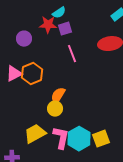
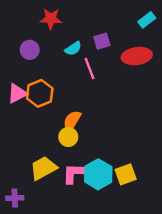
cyan semicircle: (59, 13) -> (73, 49), moved
red star: (48, 25) -> (51, 19), moved
purple square: (65, 29) -> (102, 41), moved
pink L-shape: (61, 138) -> (76, 173), turned -100

